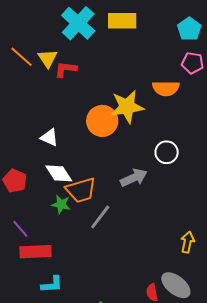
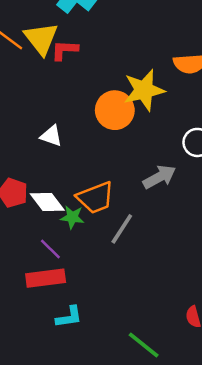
yellow triangle: (48, 59) -> (41, 39), size x1.4
white diamond: (59, 173) -> (47, 202), moved
purple line: (20, 229) -> (50, 249), moved

